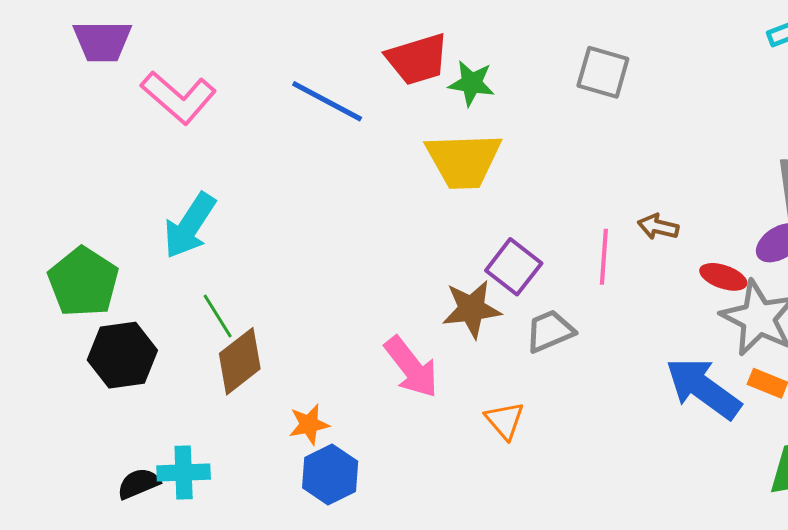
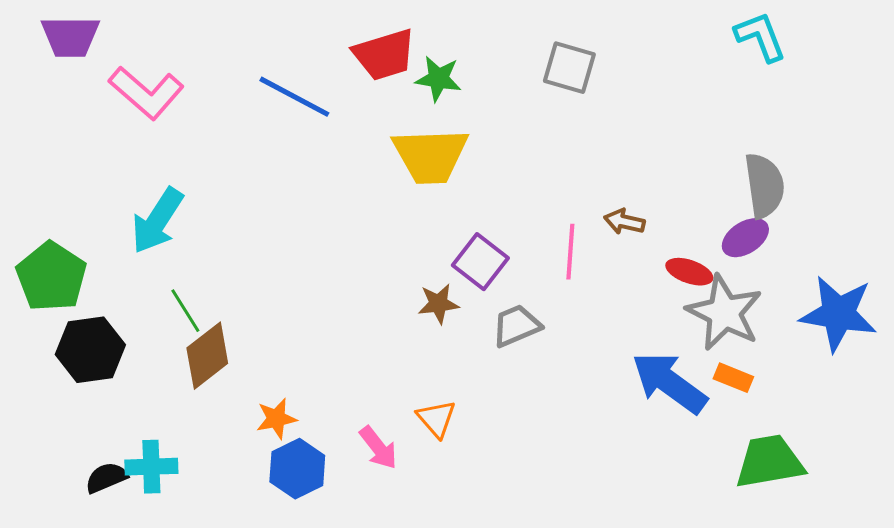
brown star: (472, 309) -> (438, 304), size x0.7
pink arrow: (411, 367) -> (378, 448), moved, size x0.7
orange triangle: (505, 420) -> (436, 419), moved

